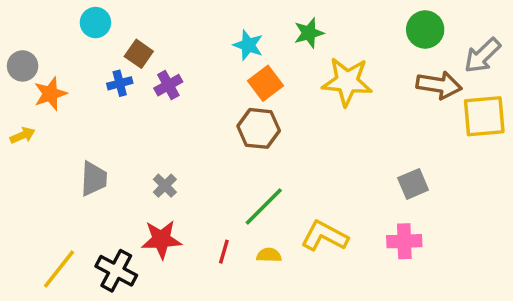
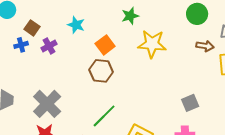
cyan star: (248, 45) -> (76, 25), moved
brown arrow: (439, 85) -> (205, 46), size x0.7
gray cross: (165, 186) -> (47, 104), size x2.0

